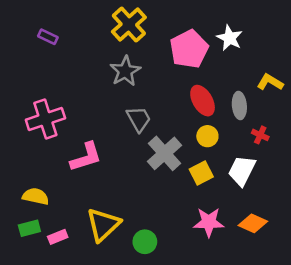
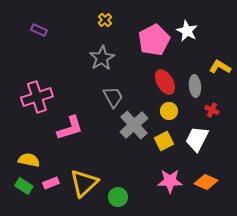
yellow cross: (129, 24) -> (105, 20), size x0.5
green rectangle: (29, 228) -> (24, 186), turned 48
pink rectangle: (58, 237) -> (51, 183), moved

